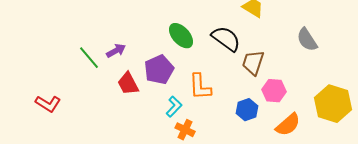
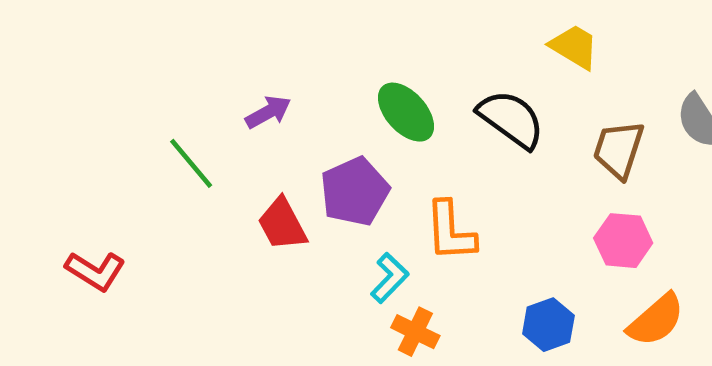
purple arrow: (116, 51) -> (268, 112), moved
brown trapezoid: (253, 63) -> (619, 149), moved
blue hexagon: (247, 110) -> (548, 325), moved

